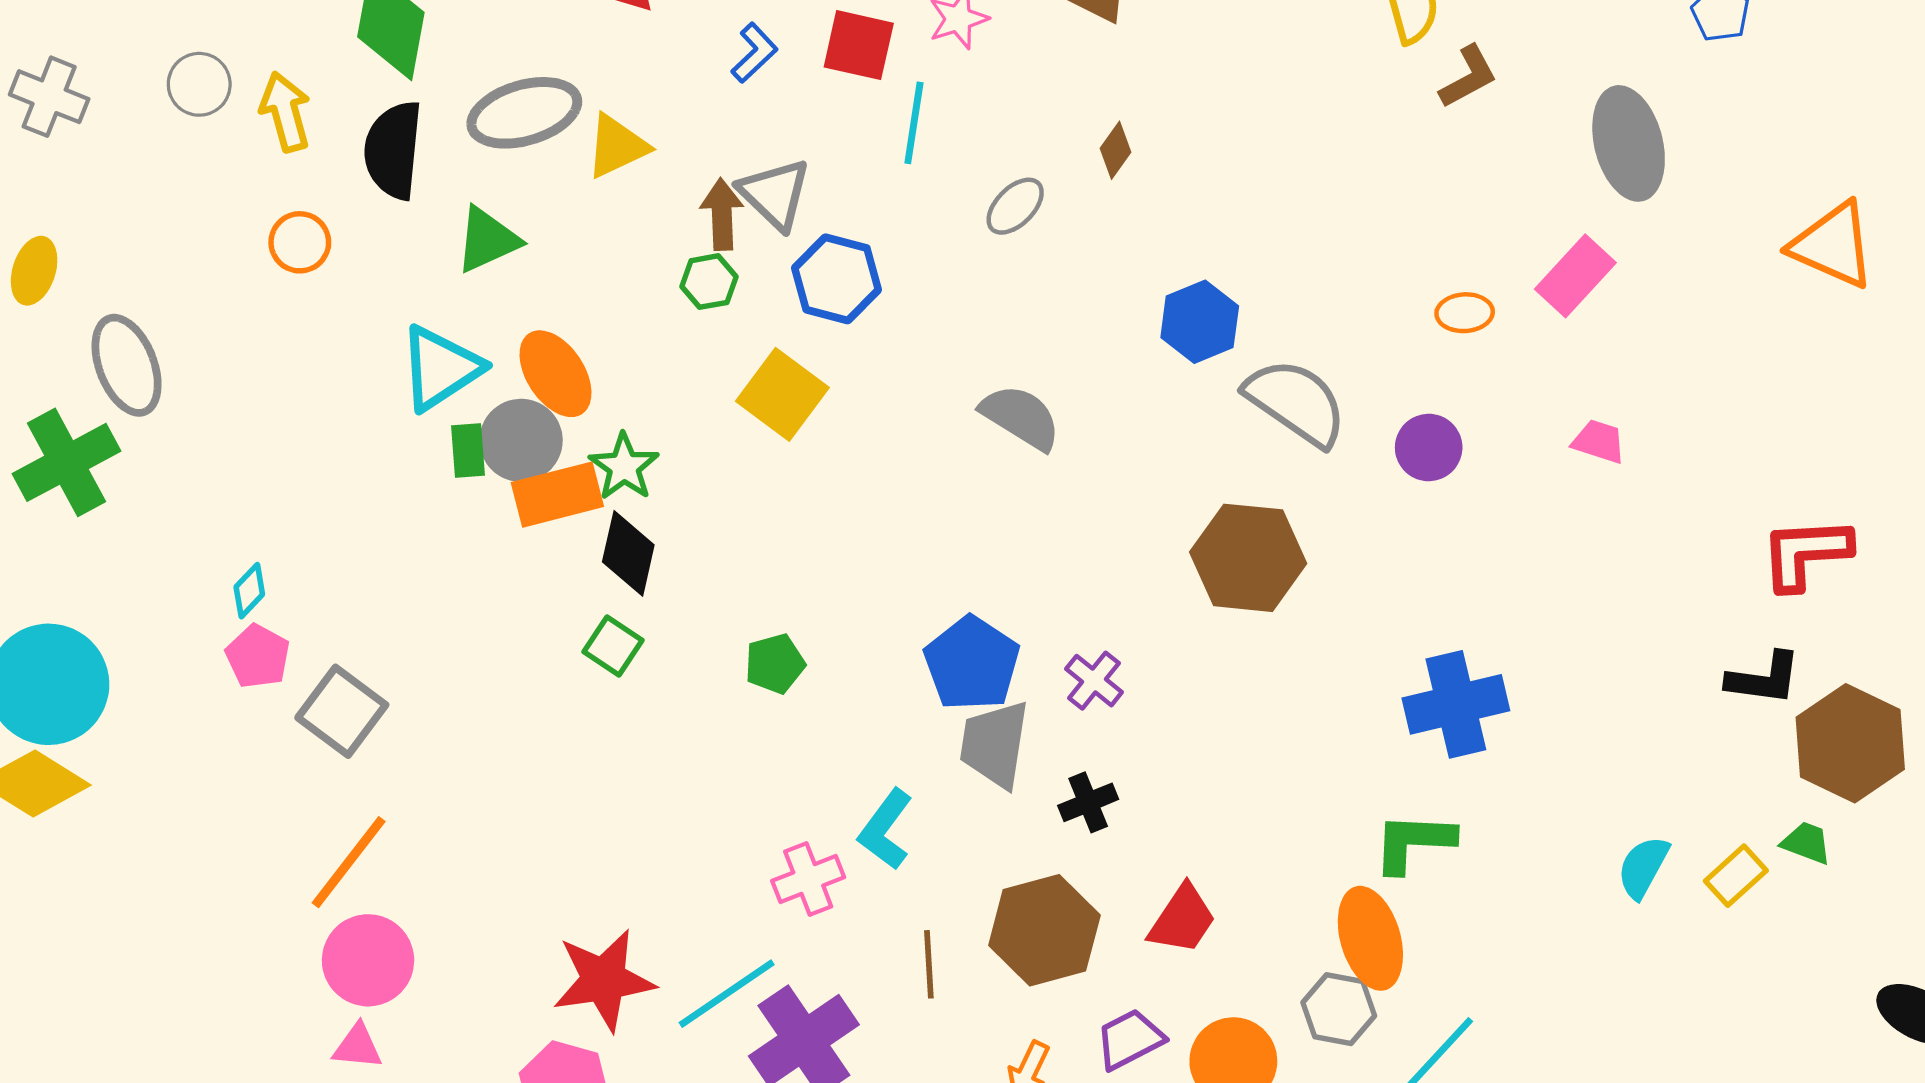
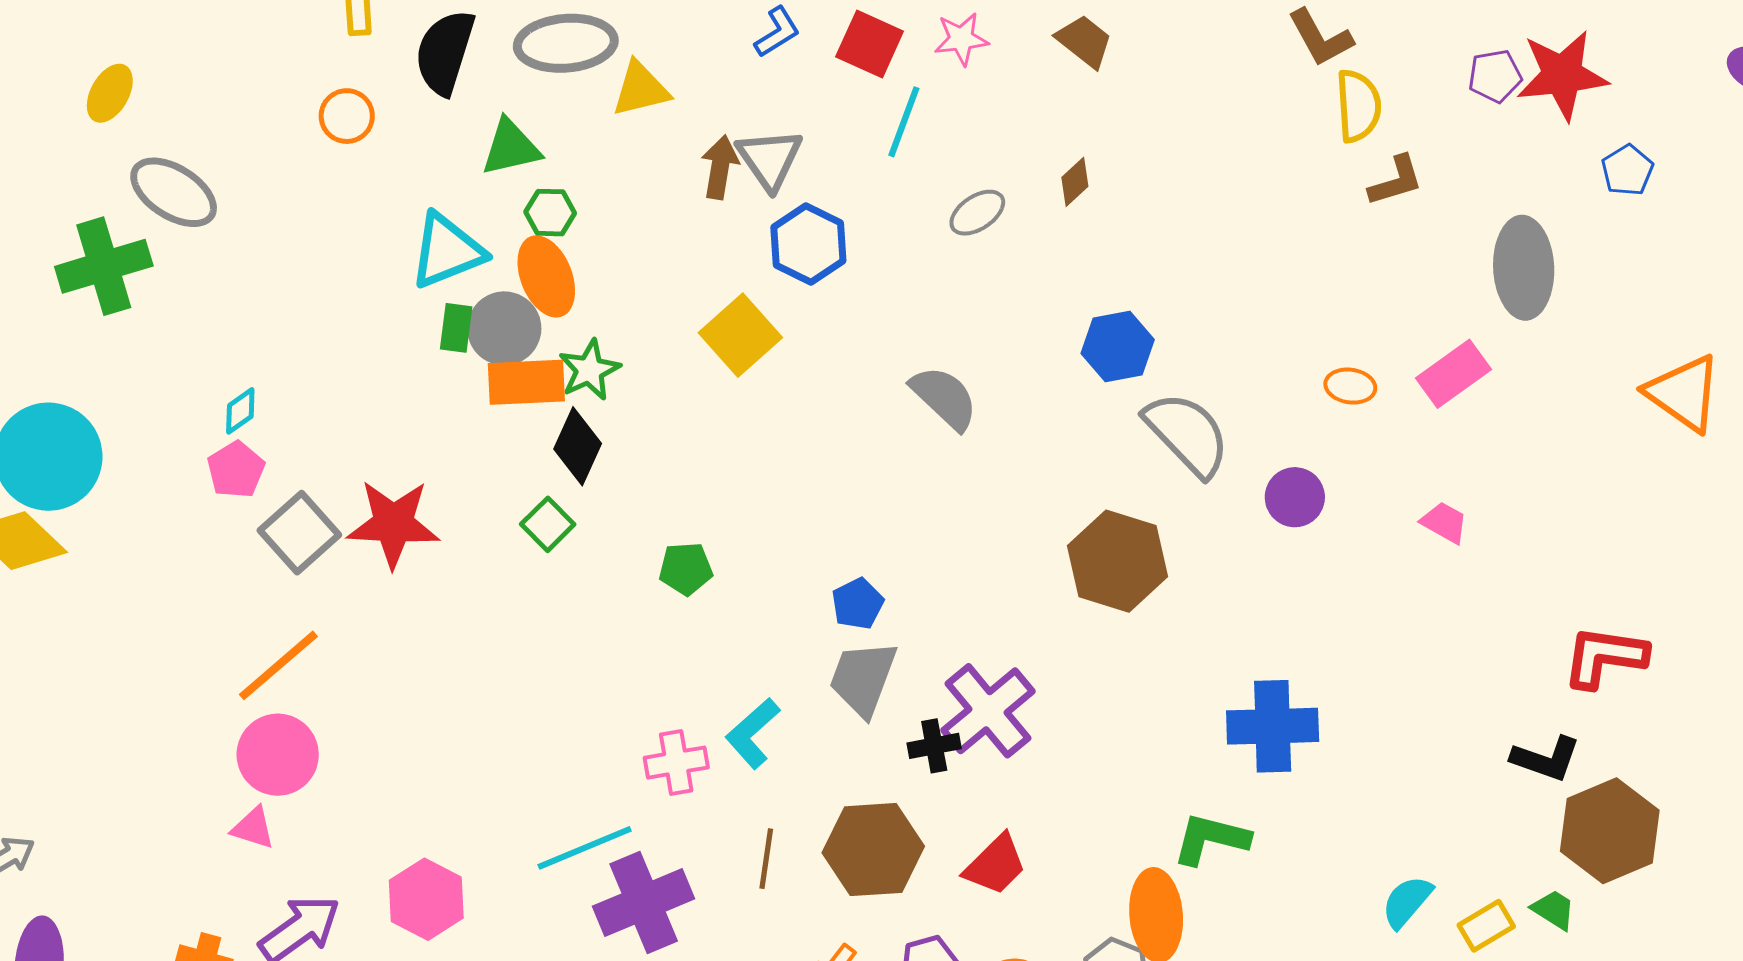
green hexagon: (709, 282) -> (550, 213), moved
gray ellipse: (127, 365) -> (174, 192), turned -48
blue pentagon: (972, 663) -> (858, 604), size x0.6
purple cross: (1094, 681) -> (988, 711), moved, size x1.8
red star: (604, 980) -> (393, 524), moved

